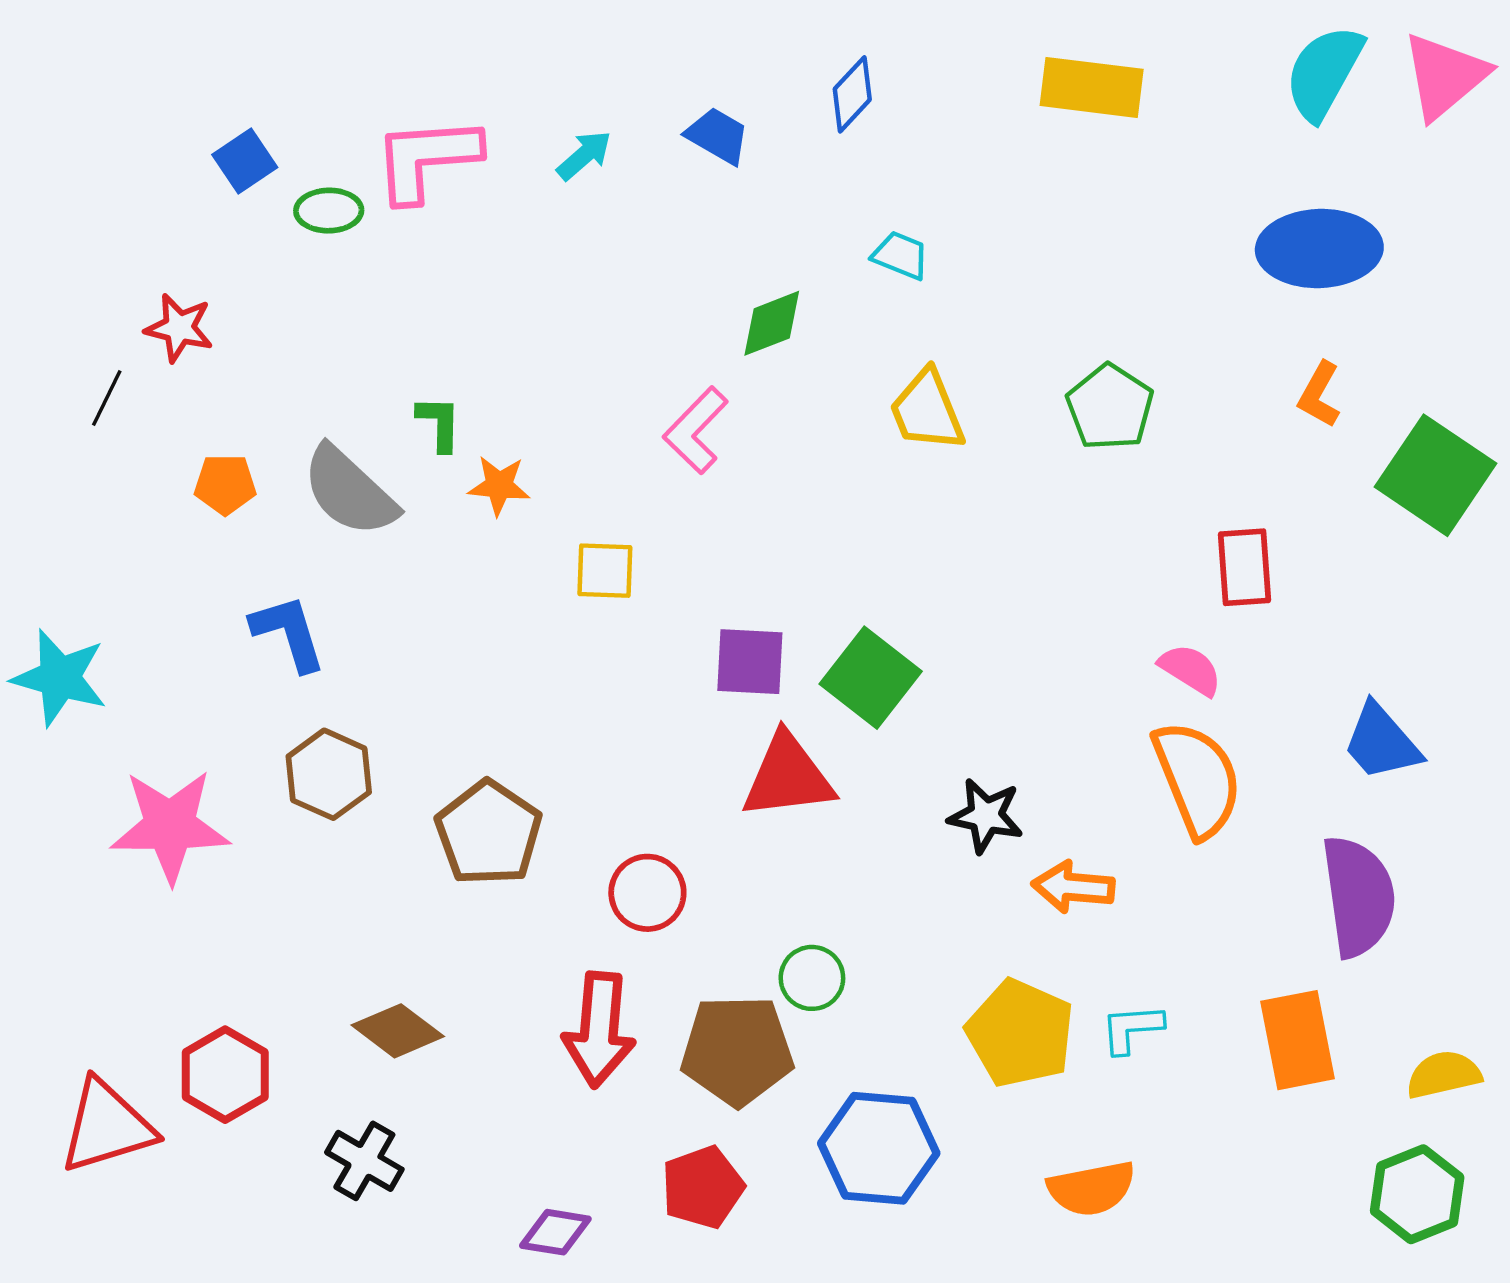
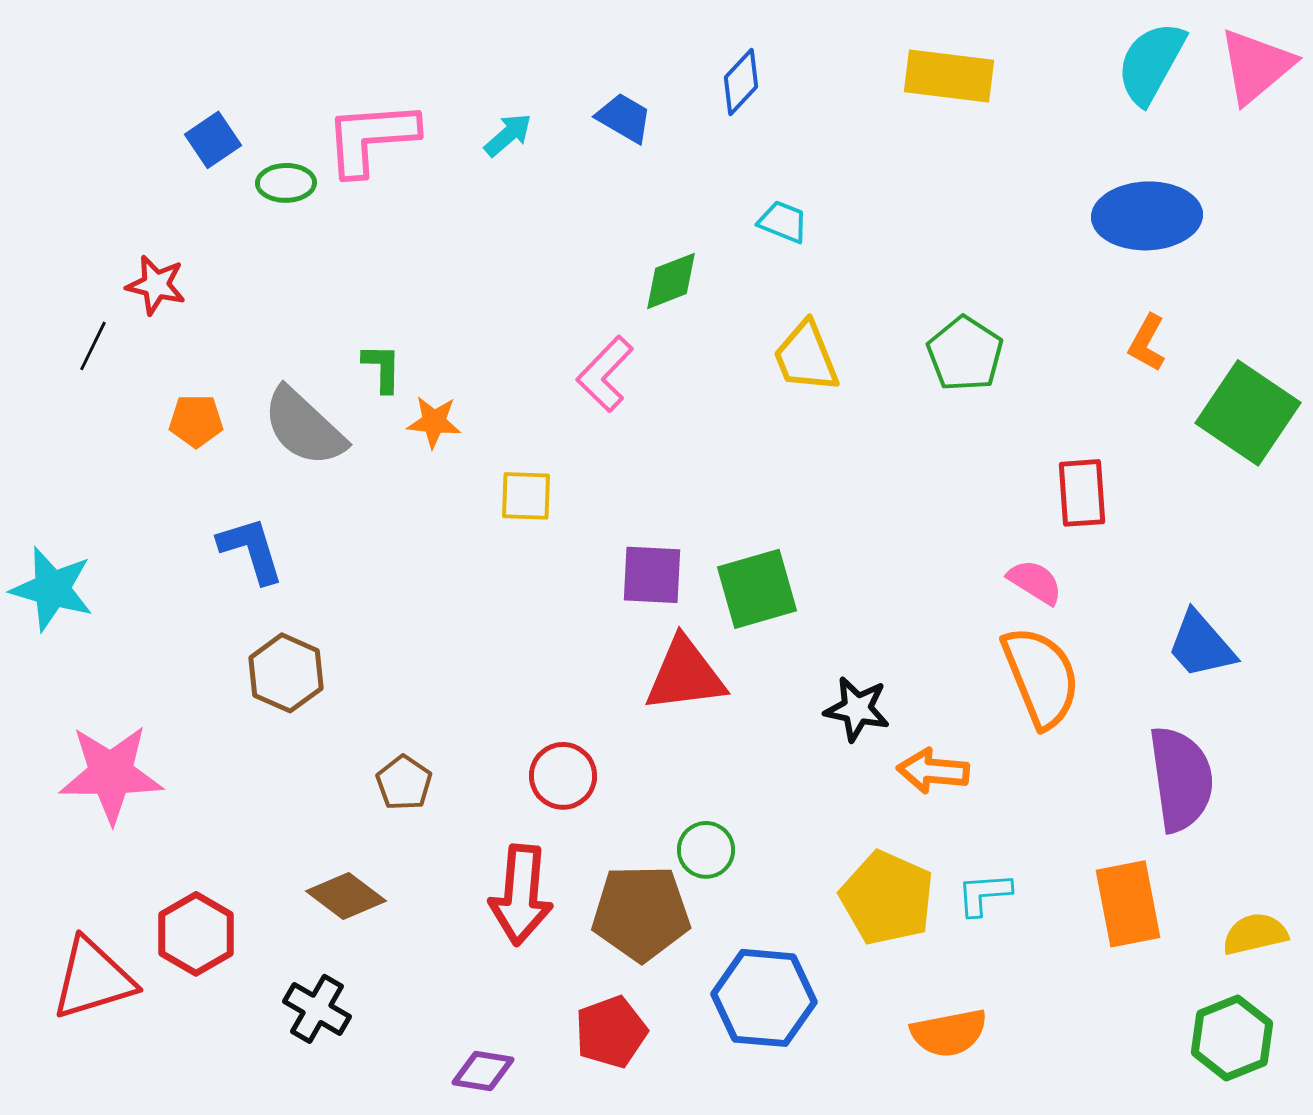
green square: (871, 678) -> (757, 589), turned 36
pink star: (170, 826) -> (111, 774), moved
brown pentagon: (489, 833) -> (404, 783), moved, size x0.6

